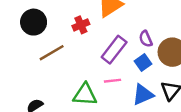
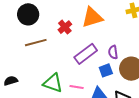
red cross: (81, 25) -> (65, 27), turned -32
pink line: (112, 81) -> (77, 87), moved

